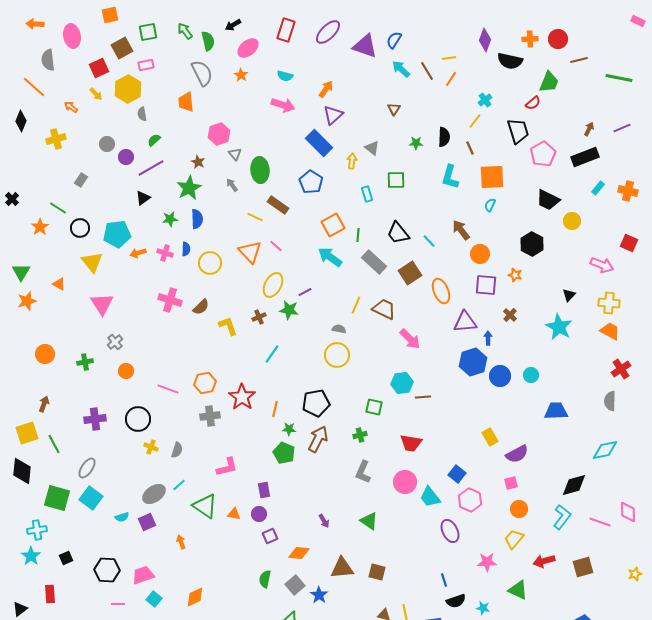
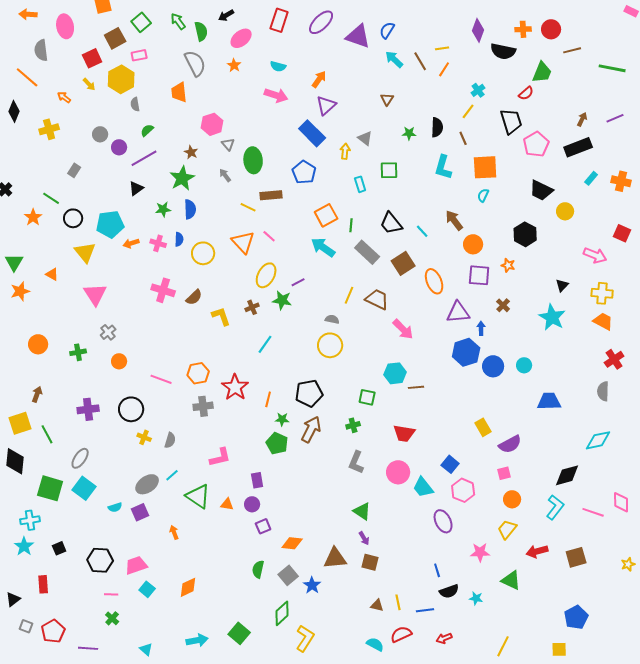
green square: (148, 32) -> (141, 22), turned -30
brown rectangle: (278, 205) -> (271, 195), turned -40
purple arrow: (324, 521) -> (364, 538), moved

